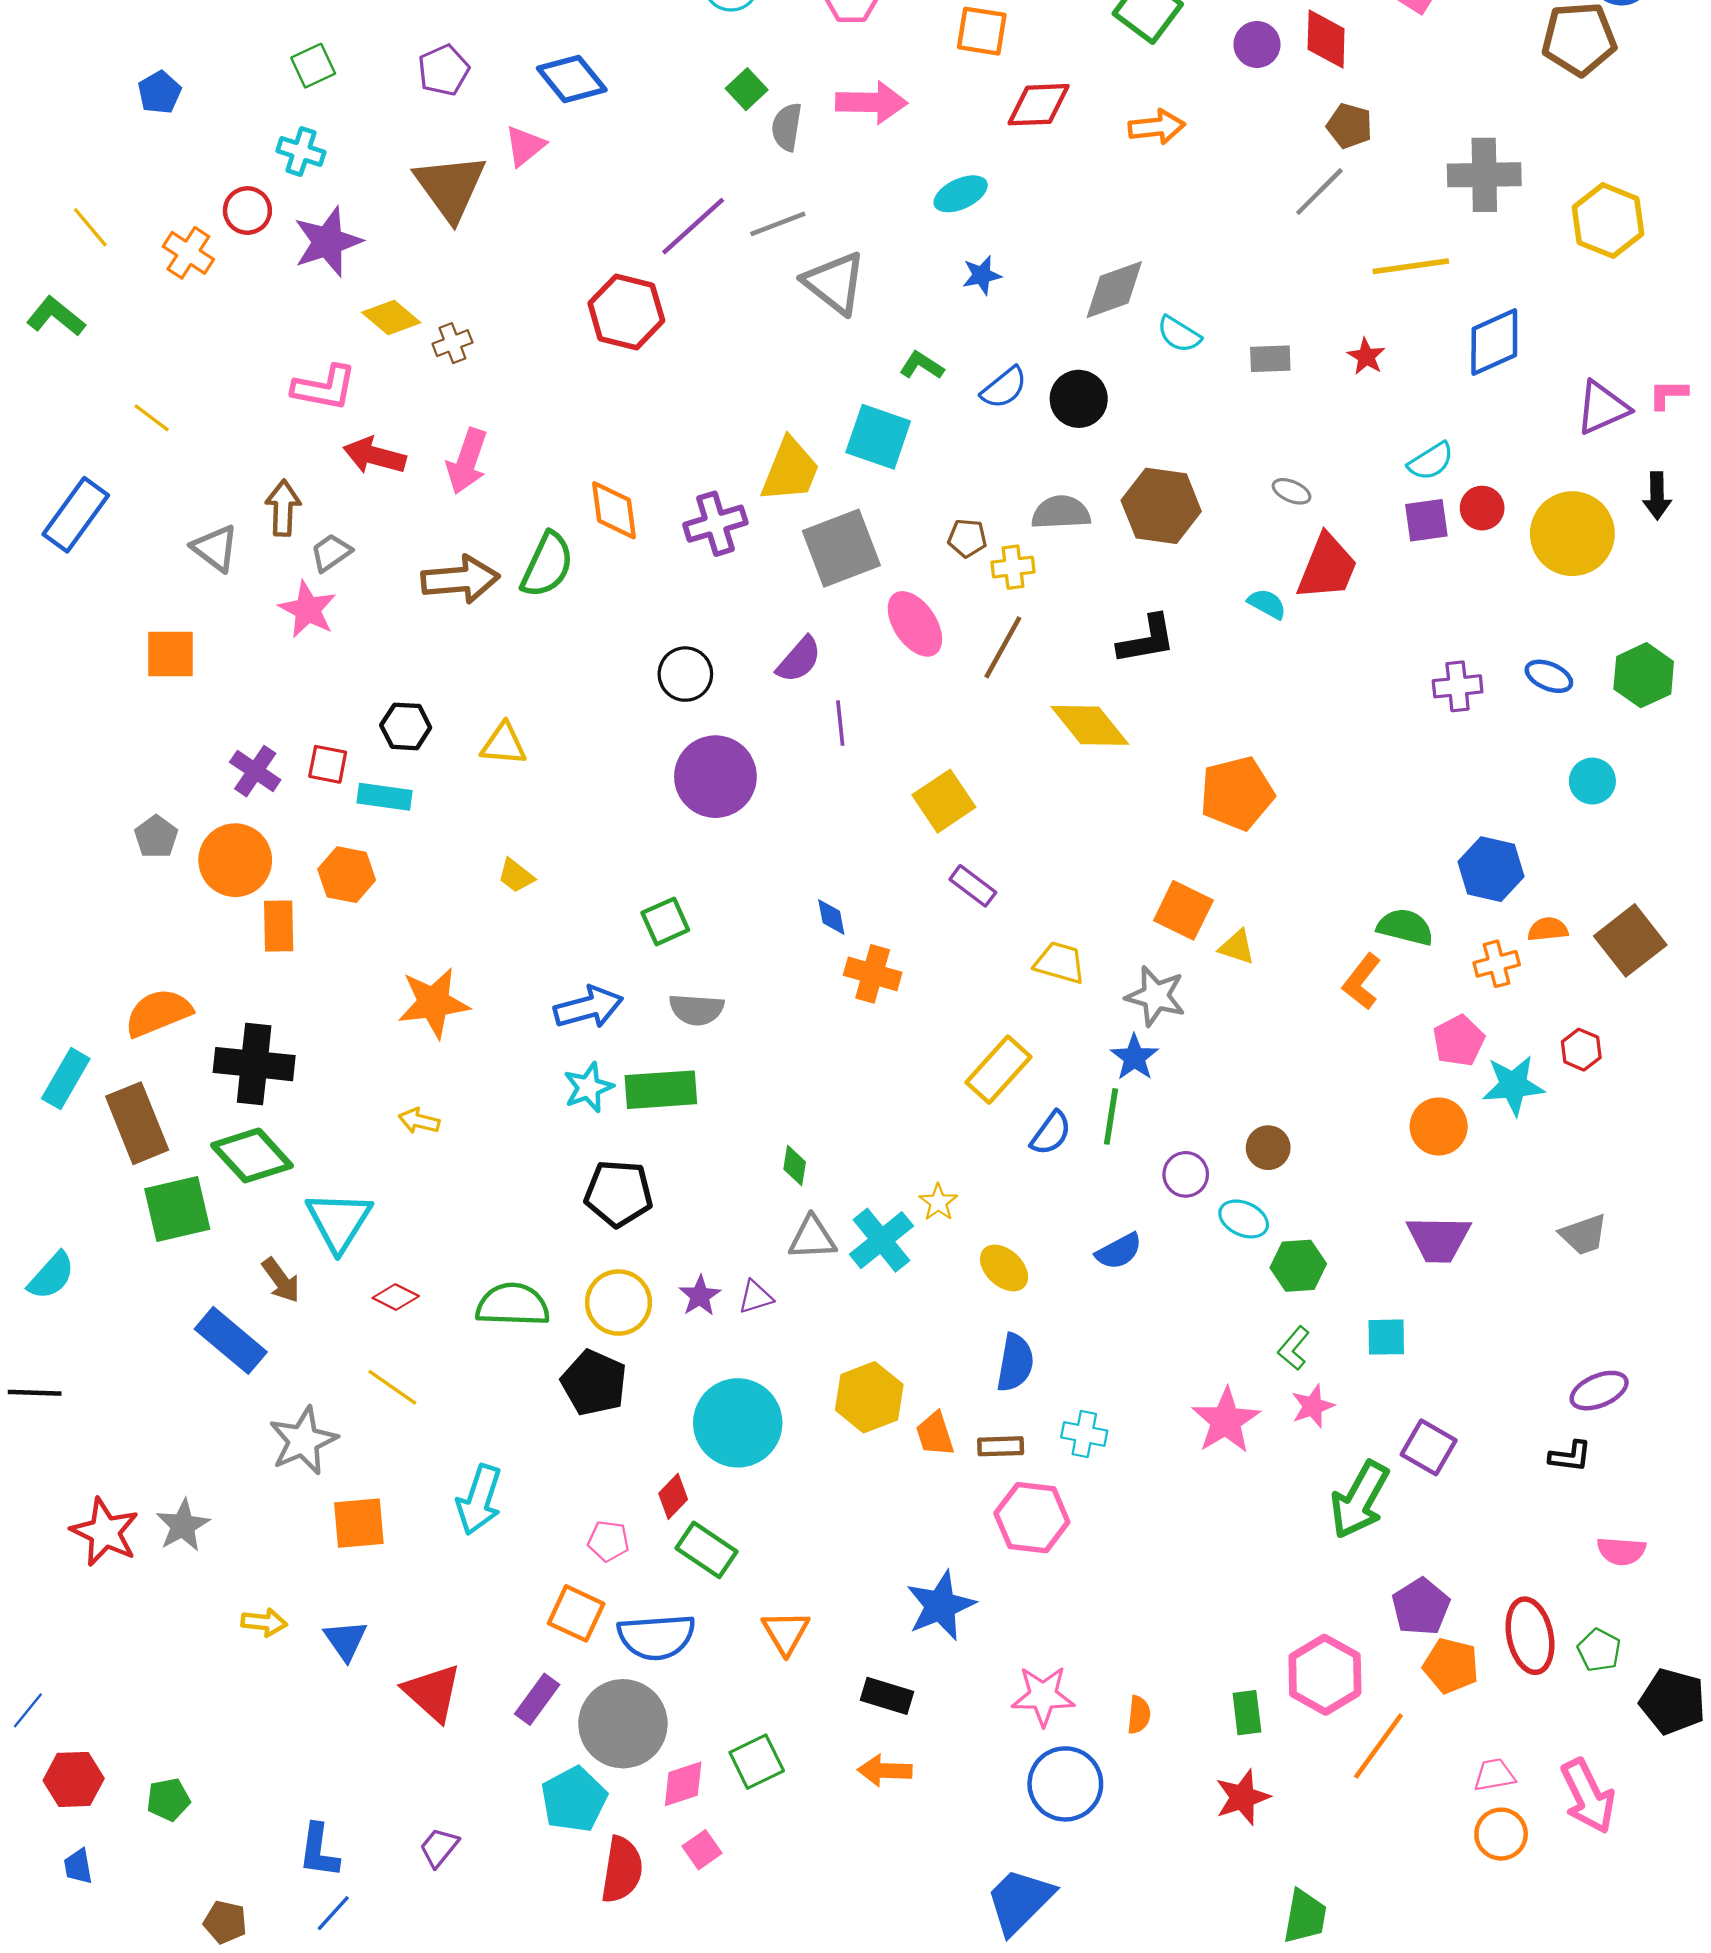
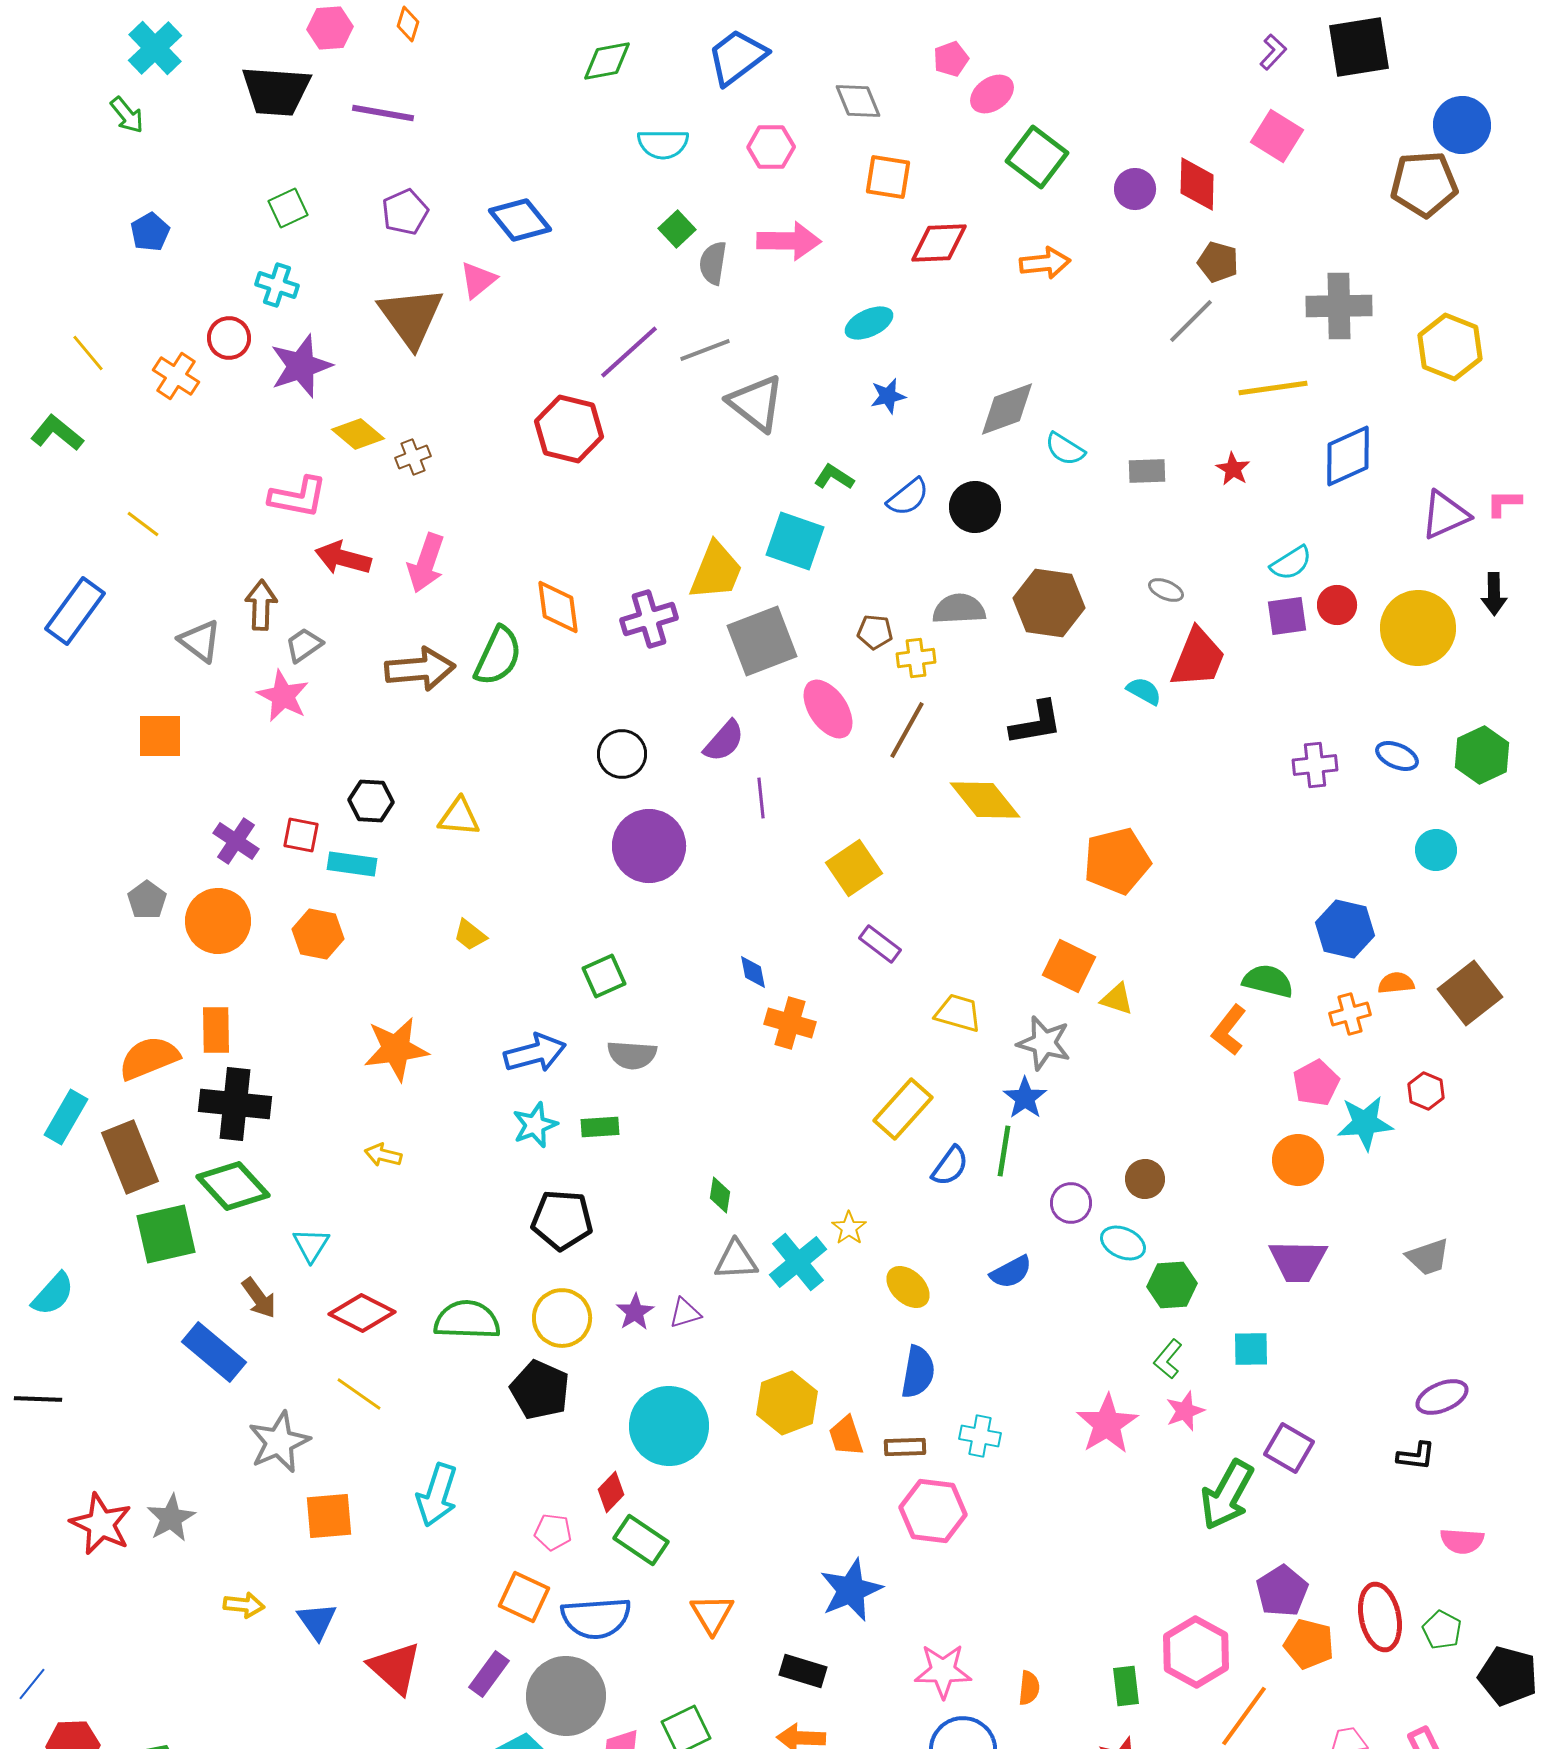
orange rectangle: (279, 926) -> (216, 1030), moved
green rectangle: (661, 1090) -> (600, 1127), size x0.6
cyan triangle: (339, 1221) -> (311, 1245), size x0.6
red diamond: (396, 1297) -> (362, 1313), size x1.6

